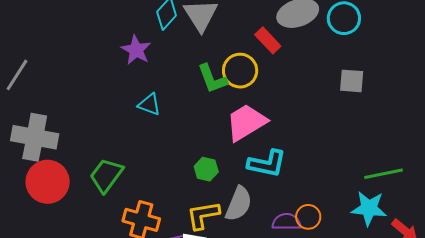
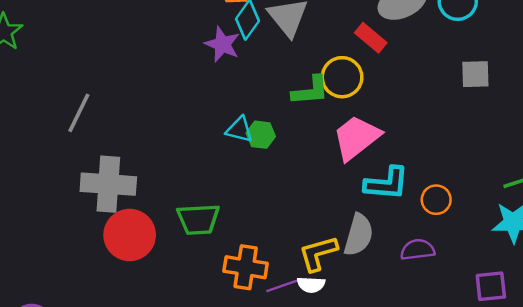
purple star: (136, 50) -> (222, 44), moved
green L-shape: (212, 79) -> (310, 91), turned -68
green hexagon: (206, 169) -> (261, 135), moved
green trapezoid: (106, 175) -> (198, 219), turned -123
orange circle: (308, 217) -> (436, 200), moved

